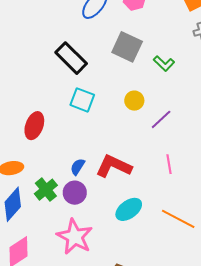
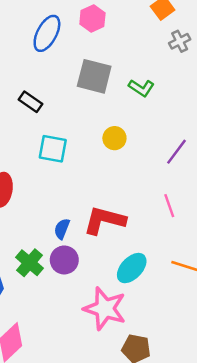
black rectangle: (71, 58) -> (31, 102), size x0.6
purple line: (161, 119) -> (176, 152), moved
pink star: (75, 237) -> (105, 309), moved

